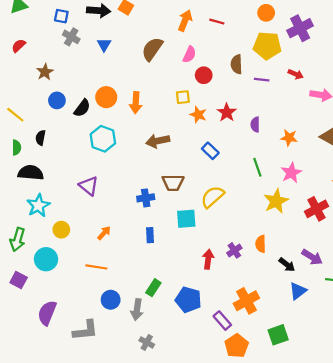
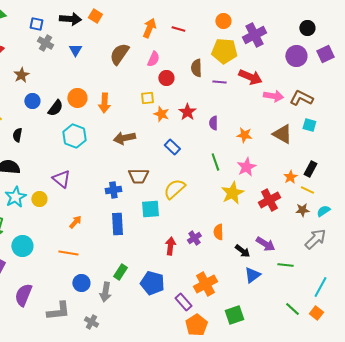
red arrow: (296, 74) -> (250, 77), size x1.6
yellow circle: (61, 230) -> (39, 199), moved
blue rectangle: (150, 235) -> (117, 224), size x1.5
gray cross: (147, 342) -> (91, 322), moved

